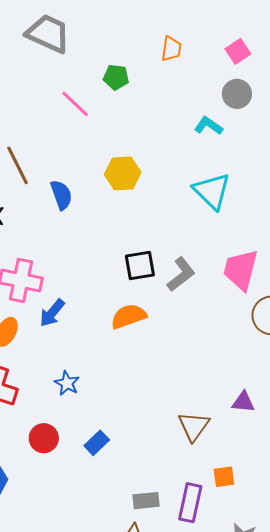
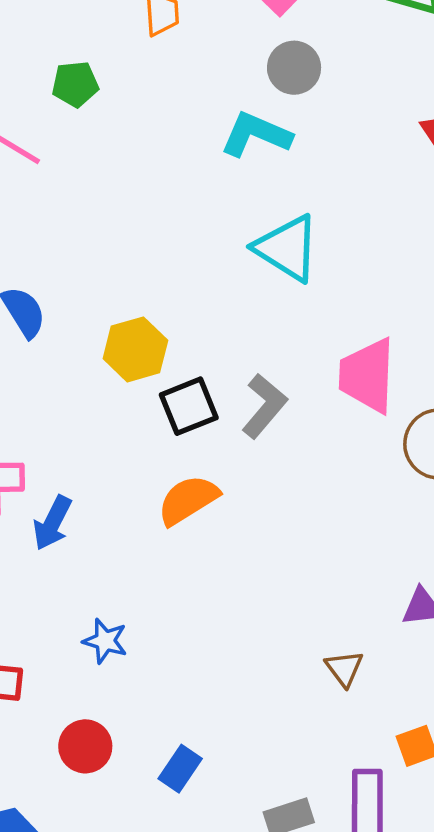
cyan L-shape: (208, 126) -> (256, 134), size x1.4
yellow hexagon: (123, 173) -> (135, 349), moved
brown triangle: (194, 426) -> (344, 668), size x0.7
blue rectangle: (97, 443) -> (180, 769), moved

